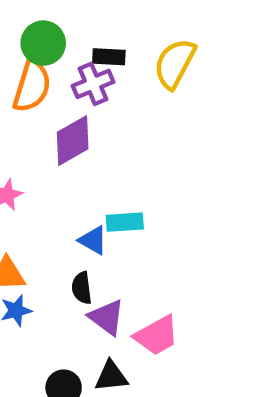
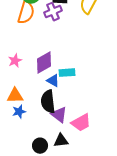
purple diamond: (73, 141) -> (44, 63), moved
black semicircle: (82, 288) -> (48, 102), size x1.6

